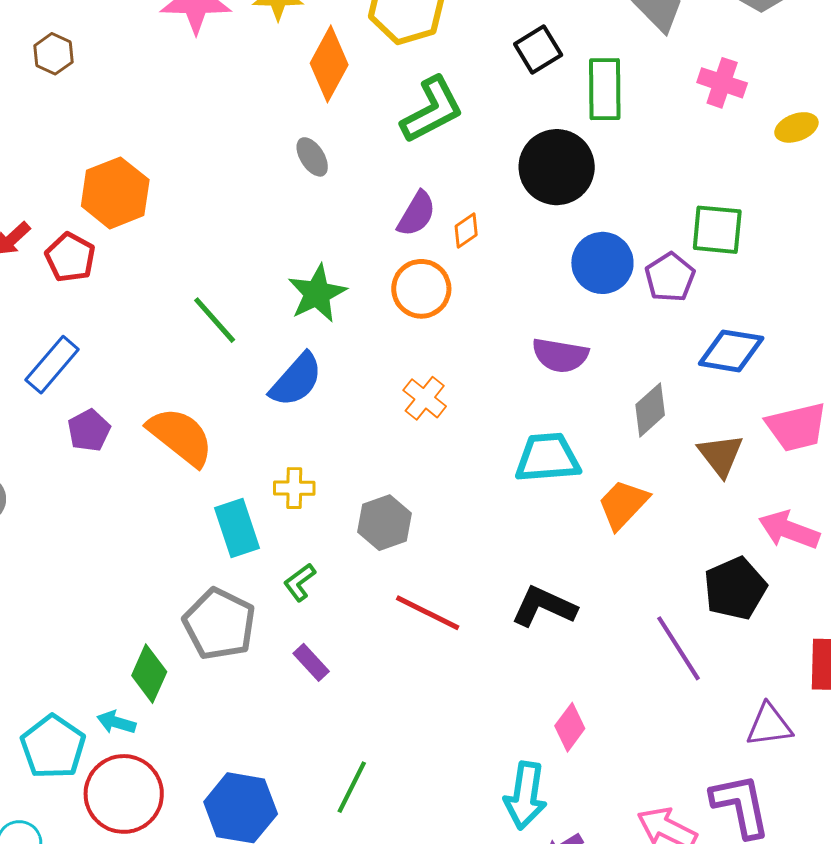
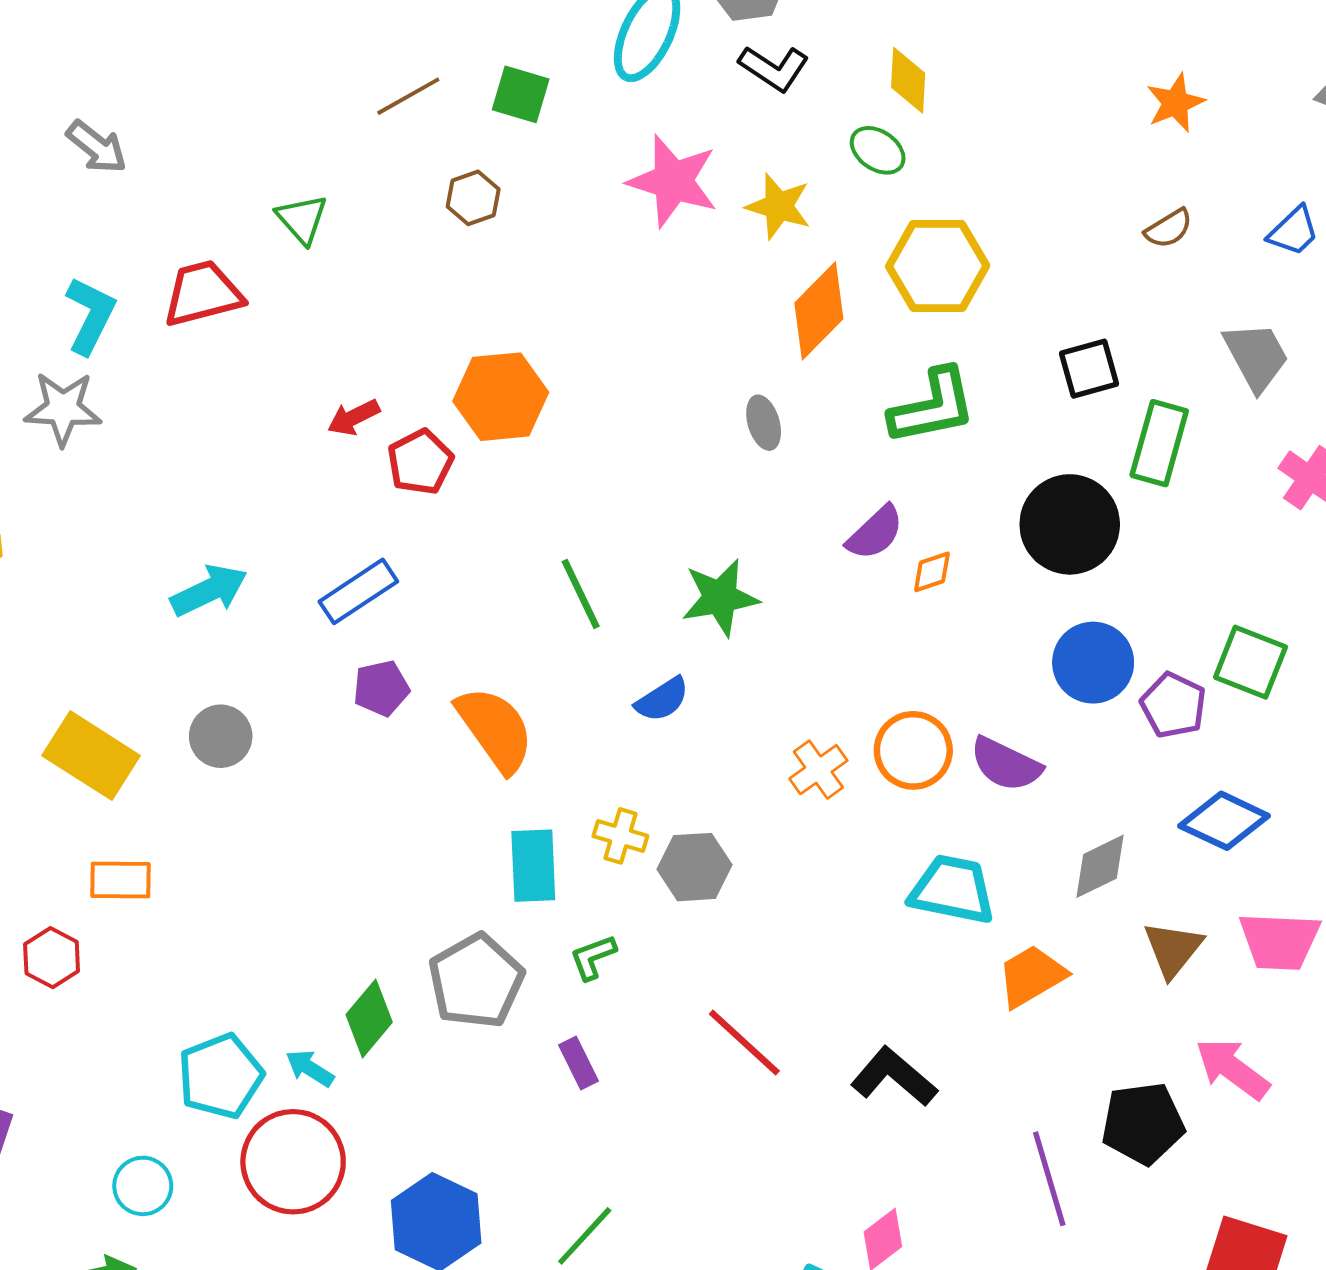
purple pentagon: (670, 277) -> (1173, 705), turned -30
orange circle: (421, 289) -> (913, 750), moved
blue semicircle: (296, 380) -> (662, 700), size x0.7
gray hexagon: (385, 523) -> (694, 867), moved

